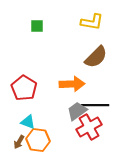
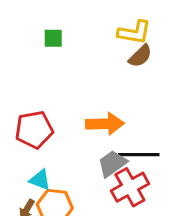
brown semicircle: (96, 57) -> (140, 56), moved, size x0.7
red pentagon: (24, 88) -> (34, 130), turned 30

